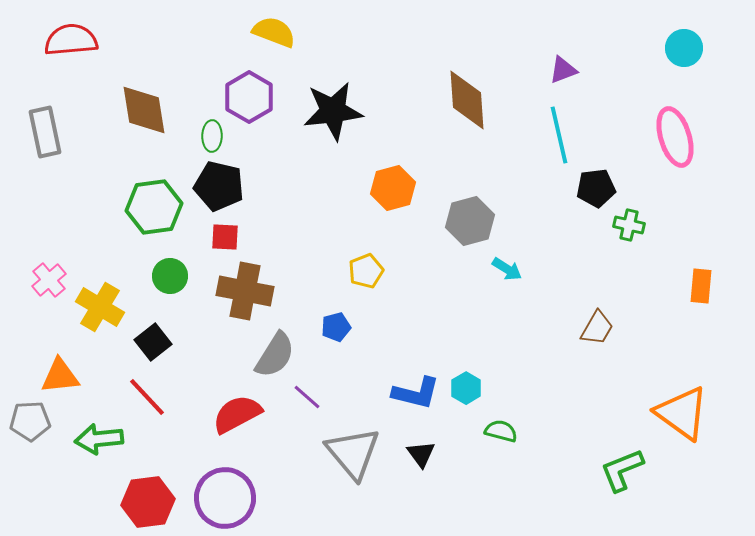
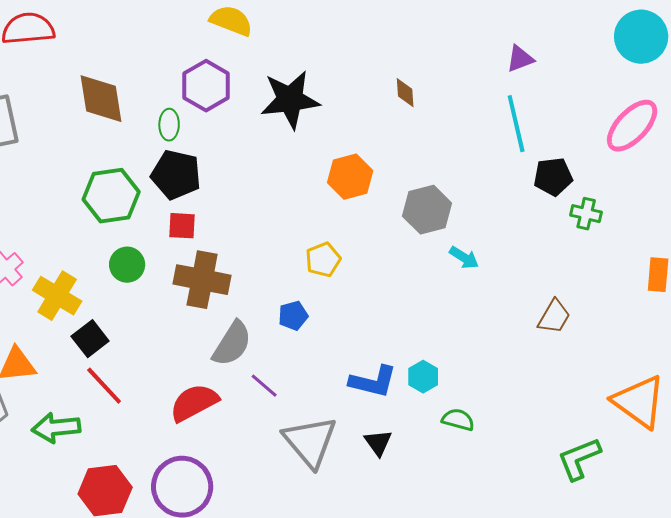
cyan circle: (684, 48) -> (641, 37), size x1.4
brown diamond: (467, 100) -> (405, 93), moved, size x0.5
pink ellipse: (675, 137) -> (632, 126), turned 60
black square: (153, 342) -> (90, 339), moved

